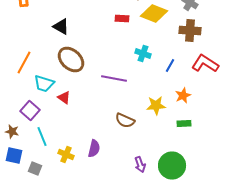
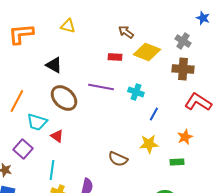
blue line: (170, 66) -> (154, 114), moved
purple line: (114, 78) -> (101, 87), moved
orange star: (183, 96) -> (185, 137), moved
cyan line: (42, 136) -> (52, 170), moved, turned 30

